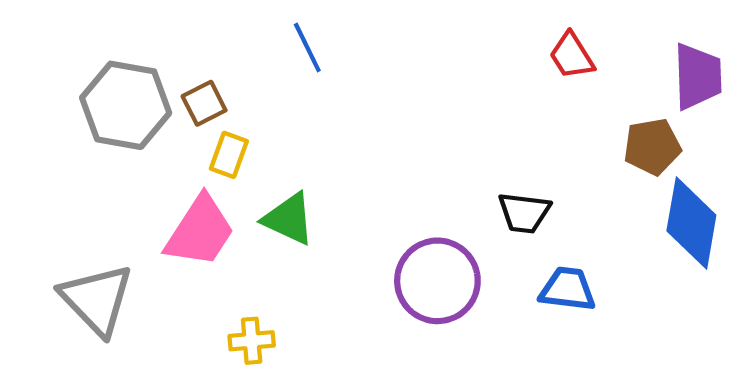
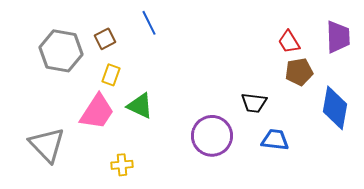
red trapezoid: (572, 56) -> (289, 42), moved
brown square: (204, 103) -> (105, 39), moved
brown pentagon: (652, 147) -> (299, 72), moved

